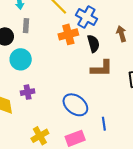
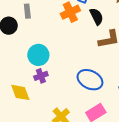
cyan circle: (21, 59) -> (38, 55), moved

